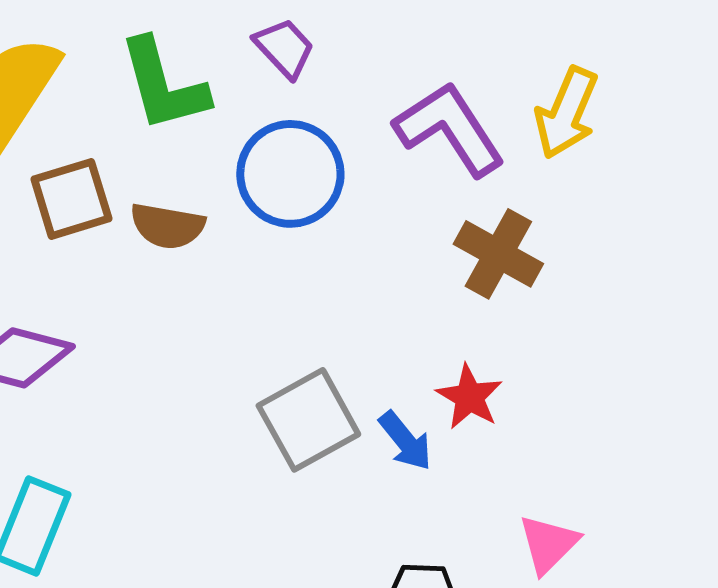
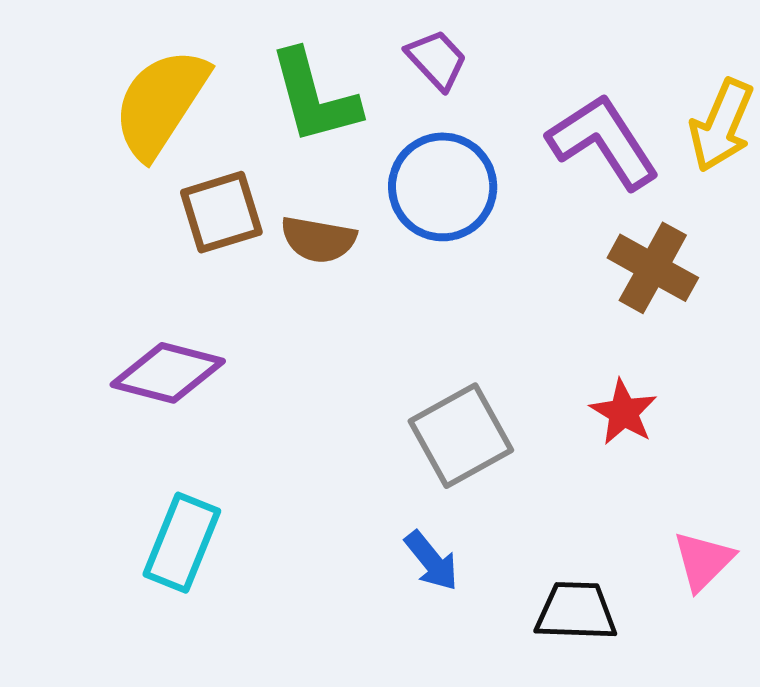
blue arrow: (405, 441) -> (431, 561), moved

